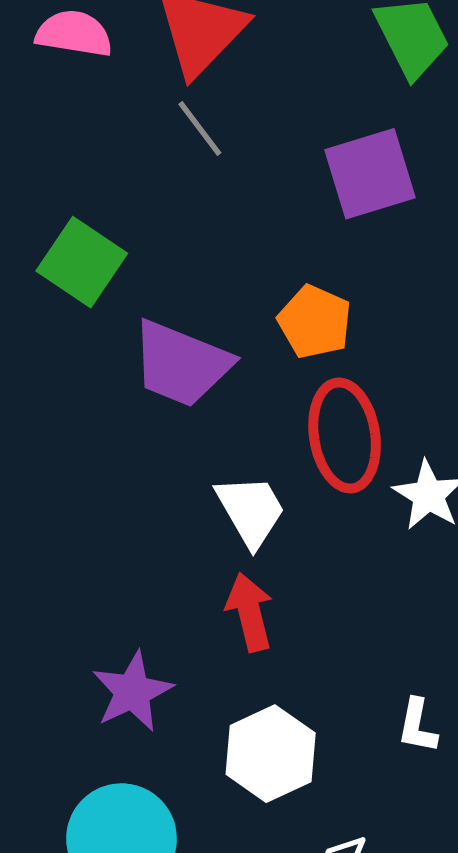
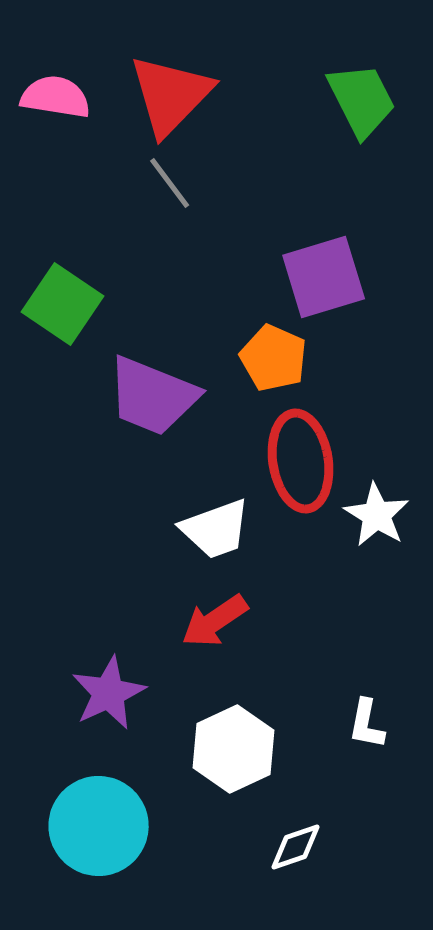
purple square: (370, 174) -> (324, 277), moved
white trapezoid: (251, 511) -> (216, 529), turned 100
red arrow: (250, 612) -> (215, 621), turned -110

